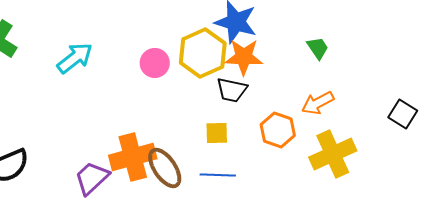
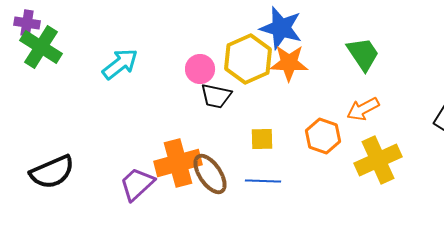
green trapezoid: (318, 48) -> (363, 54), size x1.5
black trapezoid: (232, 90) -> (216, 96), moved

